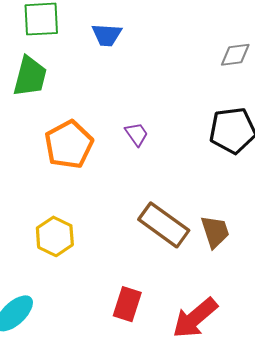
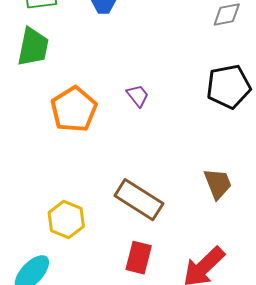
brown rectangle: (164, 225) -> (139, 200), moved
yellow hexagon: (55, 236) -> (66, 220), moved

